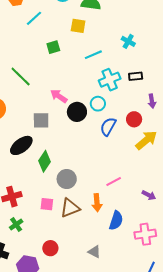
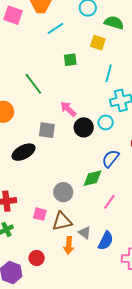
cyan line: (93, 55) -> (109, 73), turned -60
blue semicircle: (108, 127) -> (111, 159), moved
green diamond: (44, 161) -> (93, 178), moved, turned 35
pink line: (114, 182) -> (109, 202), turned -35
orange arrow: (97, 203) -> (69, 245), moved
gray triangle: (94, 252) -> (85, 233), moved

